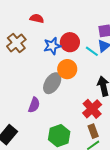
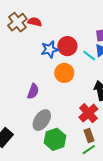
brown cross: (16, 43) -> (17, 22), moved
gray ellipse: (52, 83) -> (42, 120), moved
purple semicircle: (34, 105) -> (33, 91), moved

